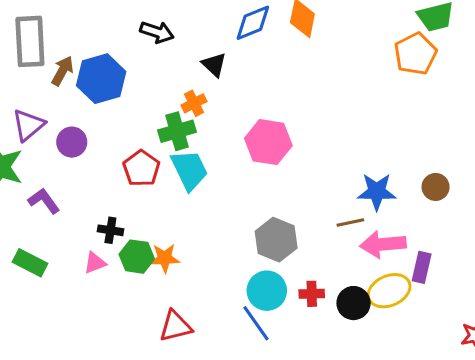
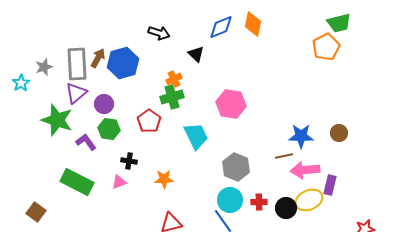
gray rectangle: (30, 41) -> (77, 64), moved
orange cross: (194, 103) -> (174, 79), moved
cyan trapezoid: (189, 170) -> (196, 136), moved
green hexagon: (137, 257) -> (109, 129), moved
green rectangle: (30, 263) -> (77, 182), size x1.5

